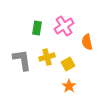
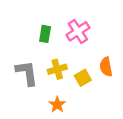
orange semicircle: (87, 42) -> (106, 67), moved
orange star: (69, 86) -> (57, 105), moved

